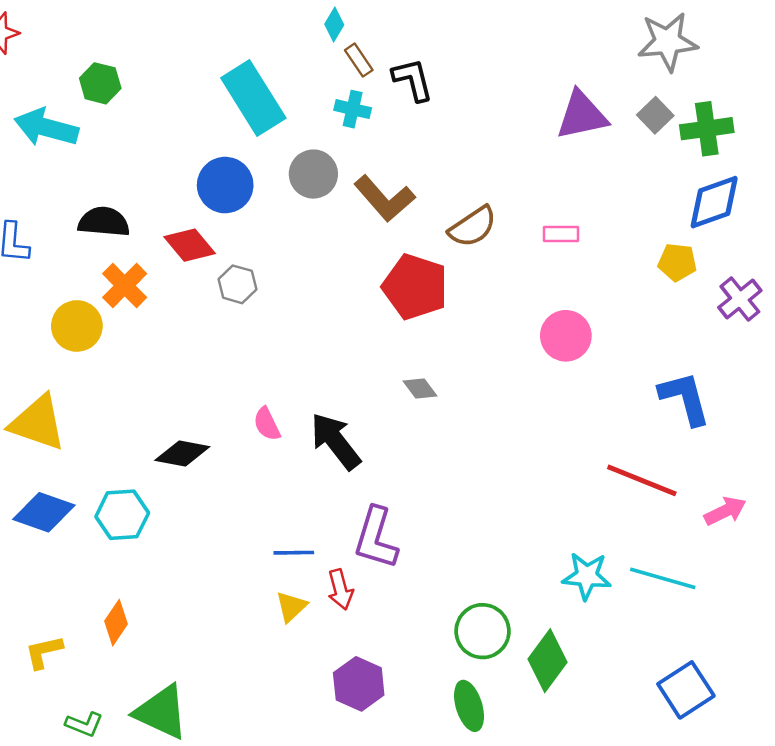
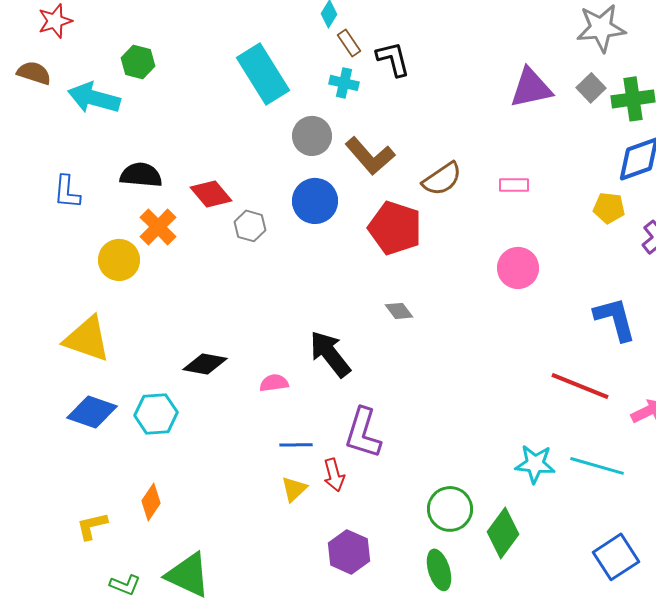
blue circle: (225, 185) -> (315, 201), moved
pink semicircle: (267, 424) -> (274, 383), moved, turned 108

